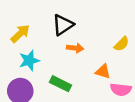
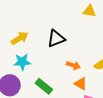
orange arrow: (75, 48) -> (73, 65), moved

